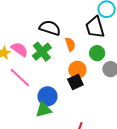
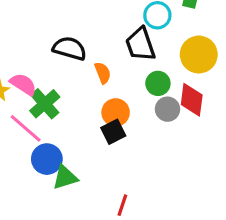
green cross: (42, 52) -> (45, 104), moved
green circle: (97, 53) -> (158, 83), moved
blue circle: (47, 96) -> (47, 159), moved

